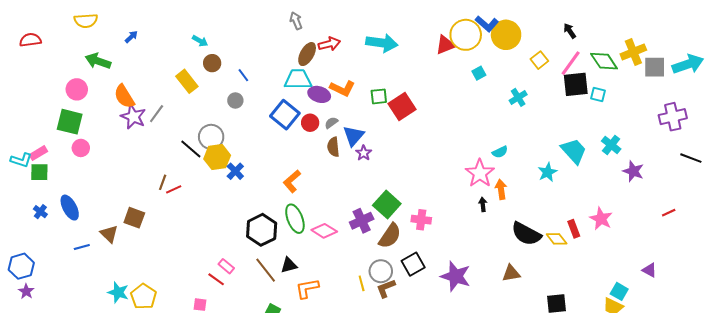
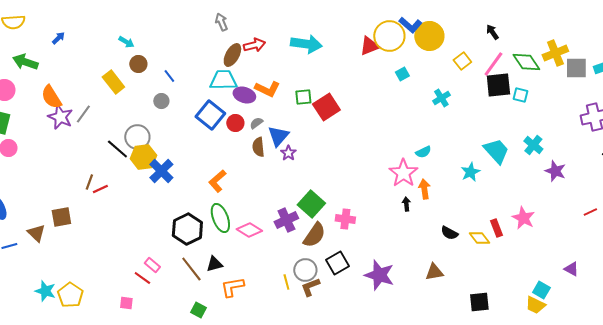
blue cross: (235, 171) -> (161, 171), size x1.4
brown square: (134, 218) -> (61, 217), turned -30
black semicircle: (526, 234) -> (449, 233), size x0.6

